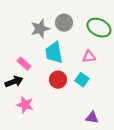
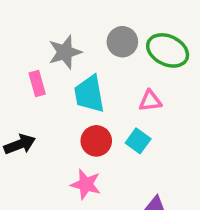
gray circle: (64, 23) -> (122, 42), moved
pink rectangle: (24, 64) -> (37, 83), moved, turned 32
pink star: (25, 105) -> (86, 184), moved

